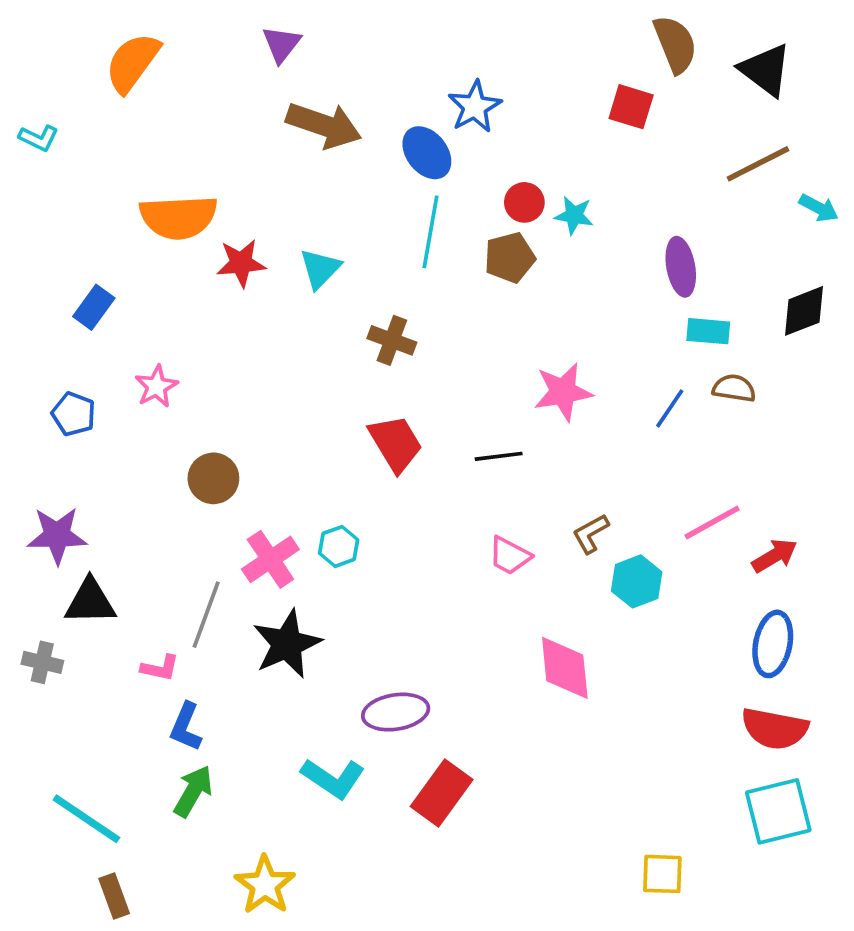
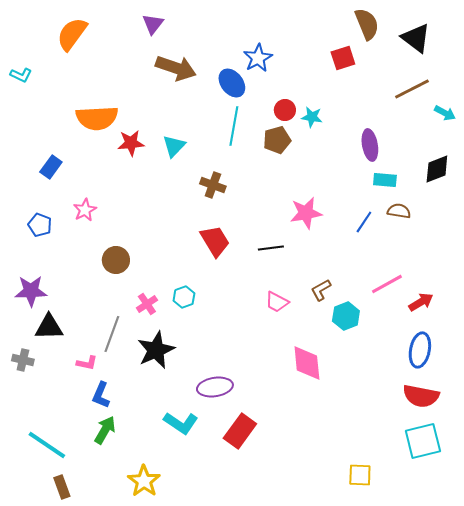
red square: (631, 107) -> (343, 58), turned -35
pink cross: (270, 559) -> (147, 304), size x0.7

